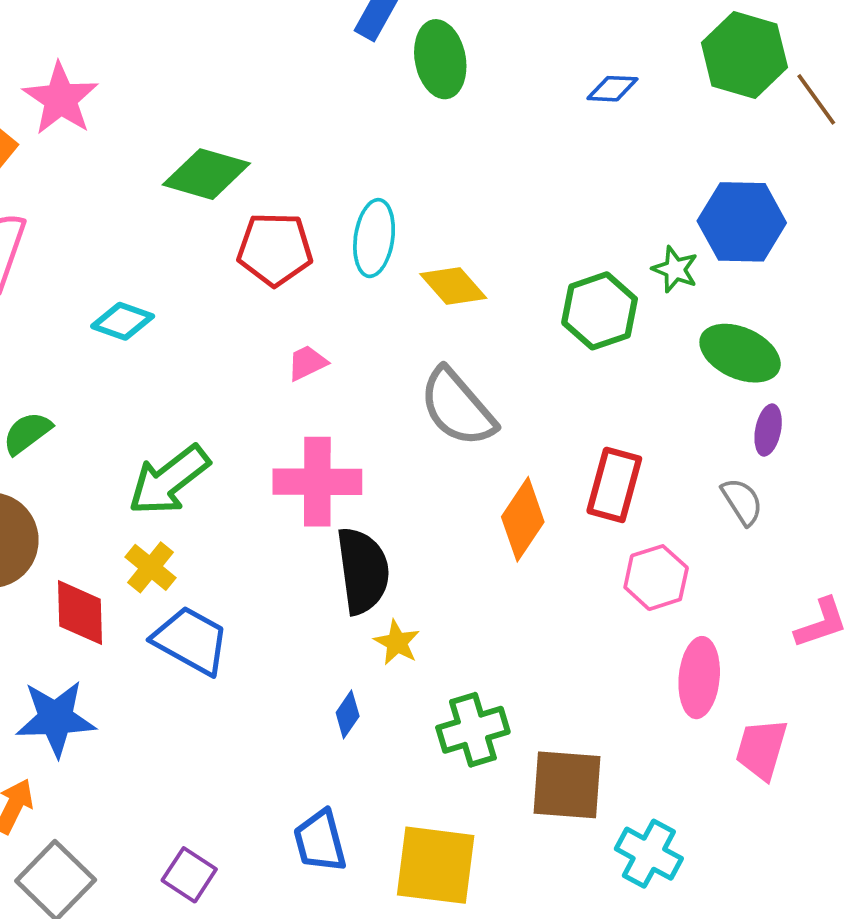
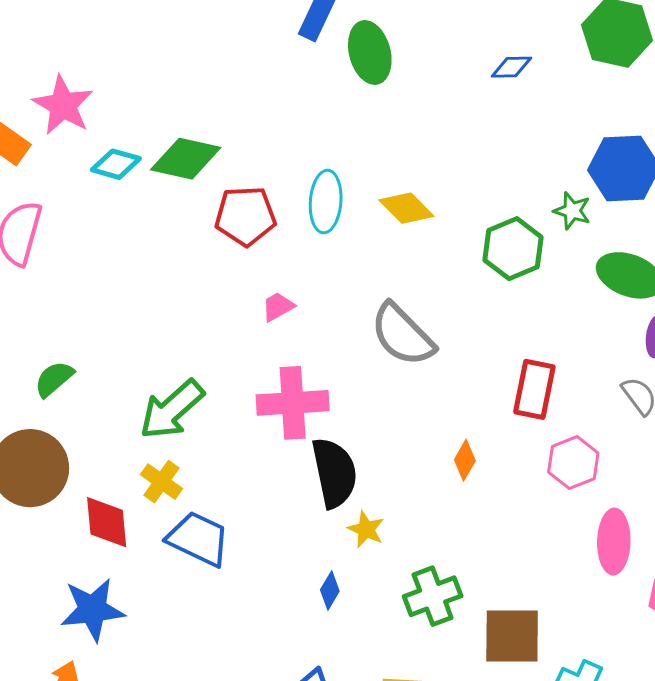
yellow diamond: (453, 286) -> (406, 208), moved
cyan diamond: (123, 321) -> (116, 164), moved
orange diamond: (523, 519) -> (465, 460), moved, size x0.6

